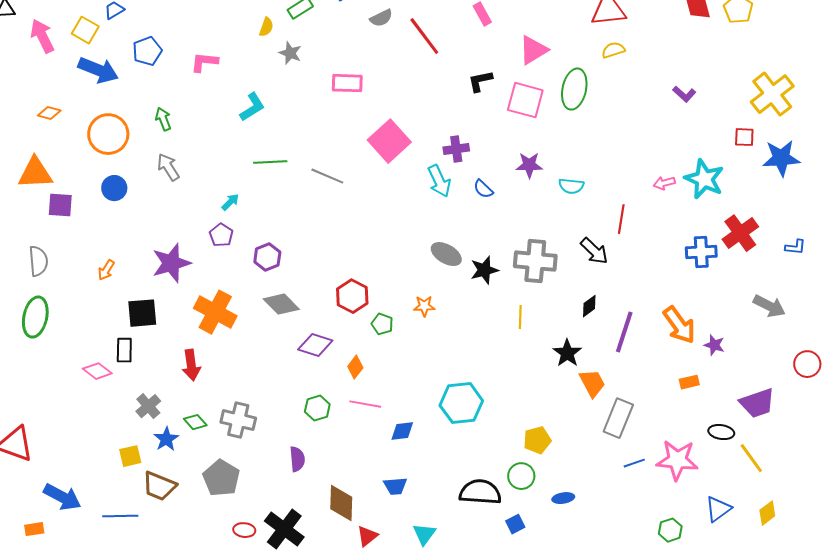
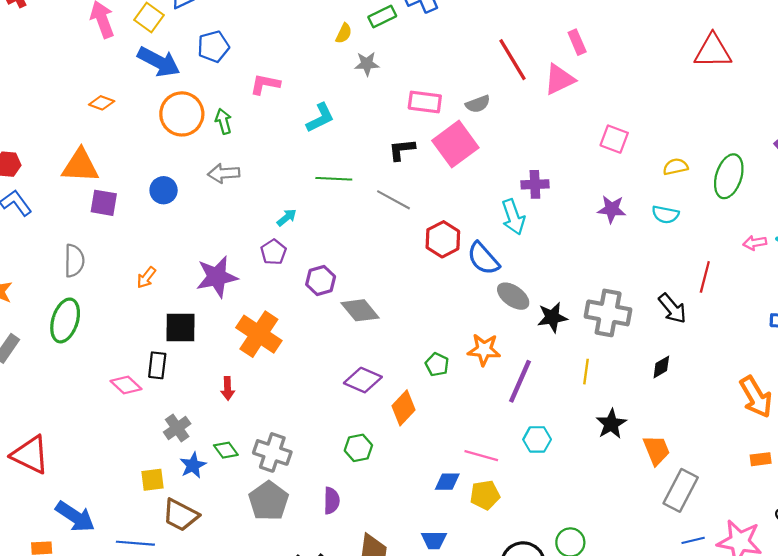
gray semicircle: (381, 18) -> (478, 104), moved
pink triangle: (533, 50) -> (559, 79), moved
yellow semicircle: (613, 50) -> (675, 167), moved
gray star: (290, 53) -> (367, 64), turned -30
pink L-shape: (204, 62) -> (265, 84), moved
black L-shape: (480, 81) -> (402, 150), moved
green ellipse: (574, 89) -> (729, 176), moved
pink square: (525, 100) -> (614, 139), size x0.7
orange circle: (108, 134) -> (182, 114), moved
pink square: (389, 141) -> (455, 144), moved
gray arrow: (168, 167) -> (224, 173), turned -68
cyan semicircle: (571, 186) -> (665, 215), moved
blue semicircle: (483, 189) -> (483, 258), moved, size x1.6
red hexagon: (352, 296) -> (443, 239), moved
gray diamond: (281, 304) -> (360, 310), moved
orange star: (424, 306) -> (484, 350), size x1.4
purple line: (624, 332) -> (520, 381), moved
black star: (567, 353) -> (611, 424), moved
red arrow: (191, 365) -> (228, 388), size x0.7
orange diamond: (355, 367) -> (404, 408), size x1.4
cyan hexagon: (461, 403) -> (537, 439), moved, size x0.6
pink line: (365, 404) -> (481, 456), moved
yellow pentagon: (537, 440) -> (485, 495), moved
gray pentagon: (221, 478) -> (269, 501), moved

